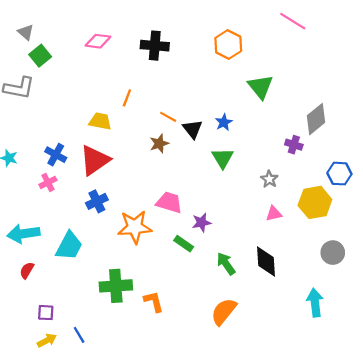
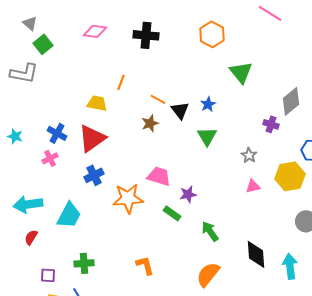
black diamond: (266, 261) -> (256, 254), moved
green cross: (116, 286) -> (84, 263), moved, size x0.7

